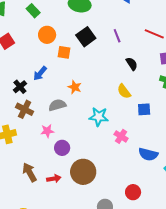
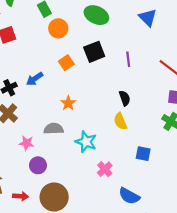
orange circle: (47, 35) -> (58, 28), moved
orange square: (64, 52) -> (66, 63), turned 32
black semicircle: (132, 64) -> (125, 98), moved
gray semicircle: (57, 105) -> (54, 129), moved
blue square: (144, 109) -> (143, 154), moved

